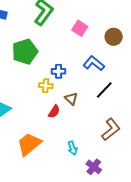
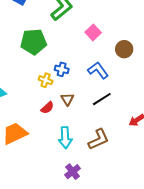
cyan arrow: (72, 148) -> (65, 138), moved, size x1.5

